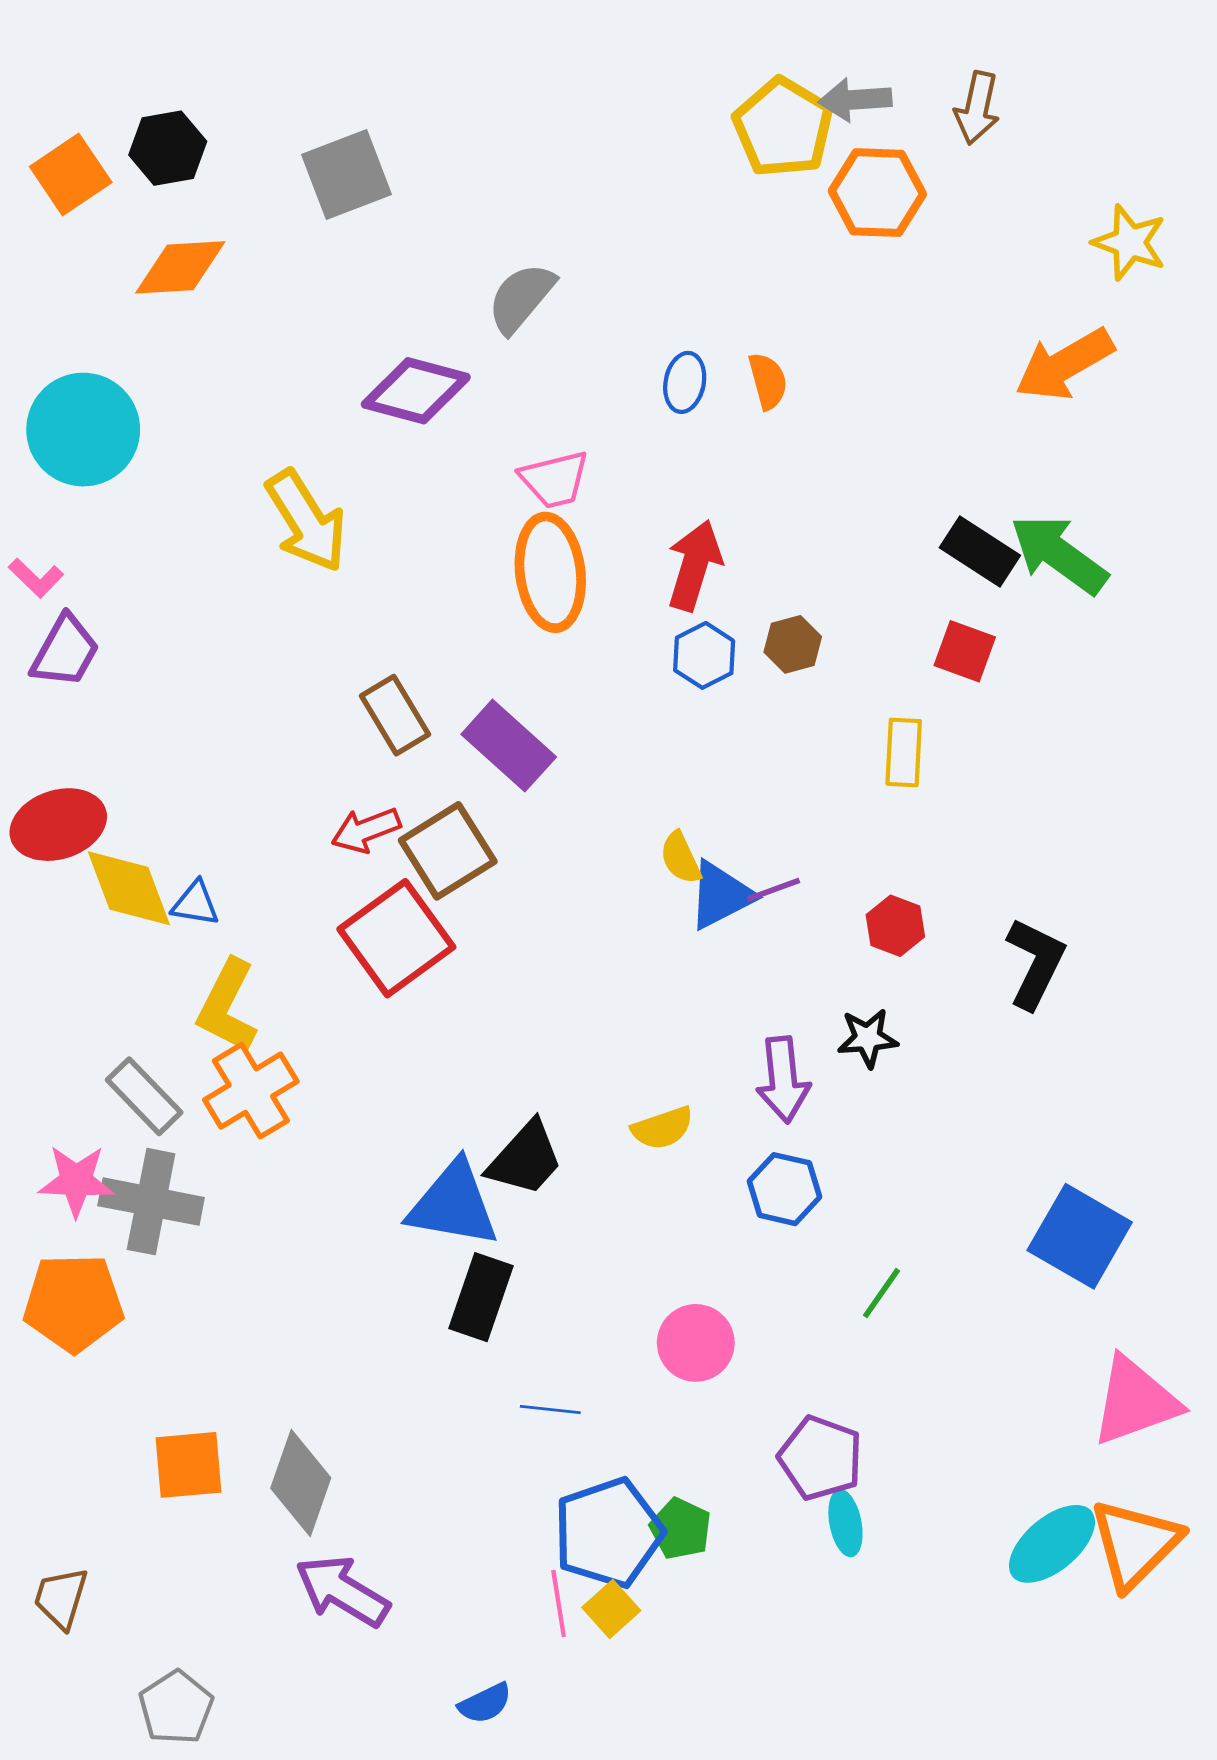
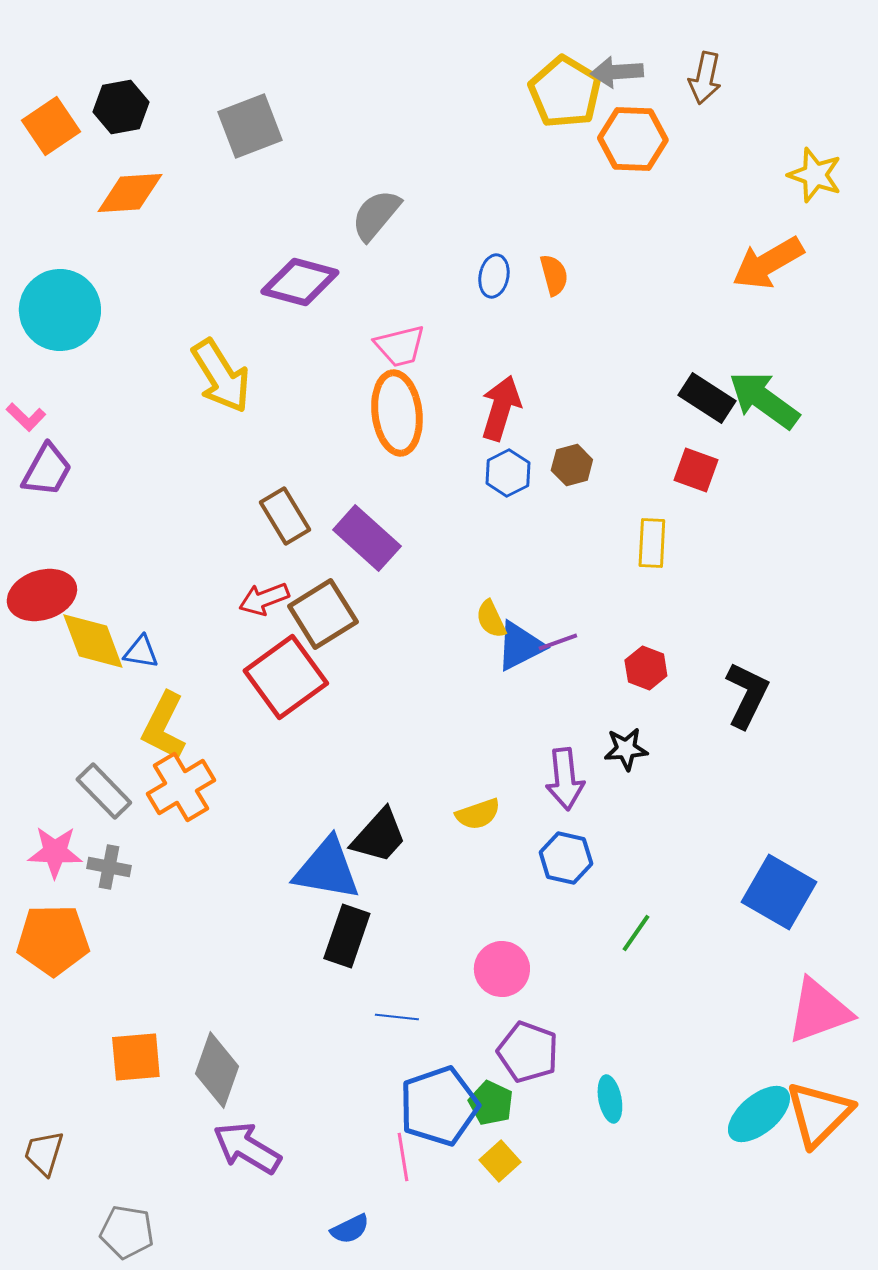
gray cross: (151, 1202) -> (109, 867), size x0.6
purple pentagon: (821, 1458) -> (528, 1052), moved
yellow square: (611, 1609) -> (500, 1161), moved
gray pentagon: (176, 1707) -> (127, 1232), turned -30

